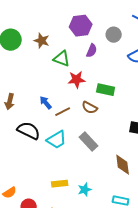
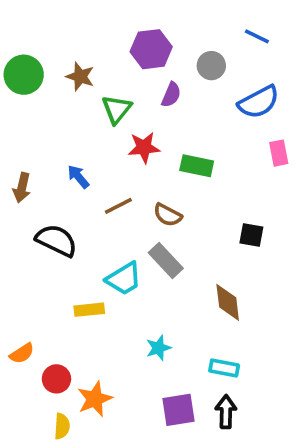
green triangle: (62, 59) -> (117, 109), turned 48
blue arrow: (46, 103) -> (78, 177), moved
brown semicircle: (90, 108) -> (168, 215), moved
cyan trapezoid: (57, 140) -> (124, 279), moved
yellow rectangle: (60, 184) -> (89, 310), moved

